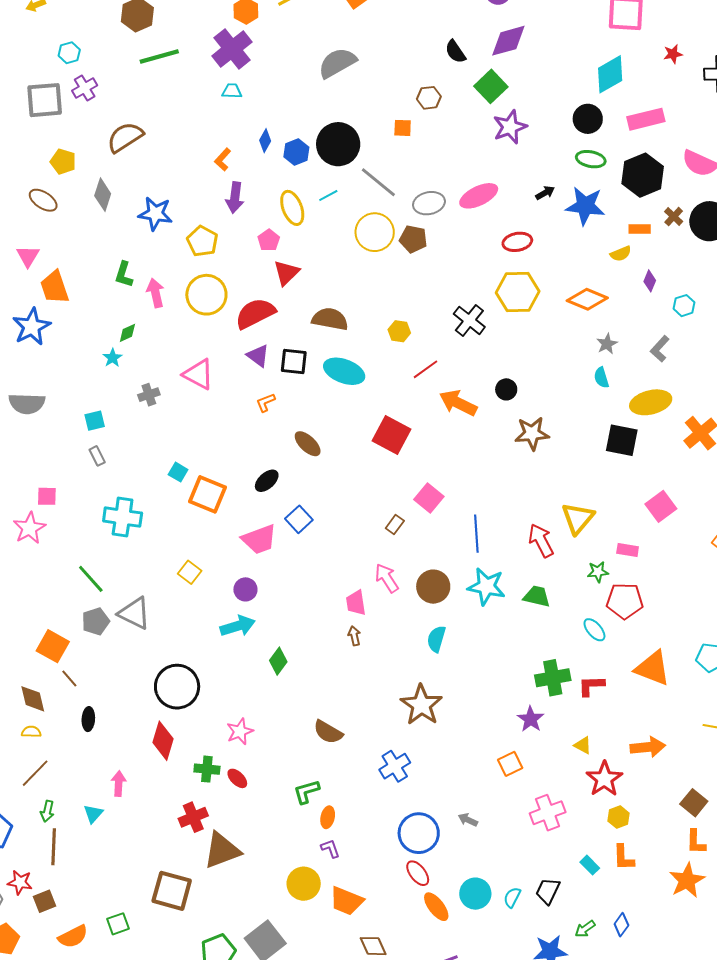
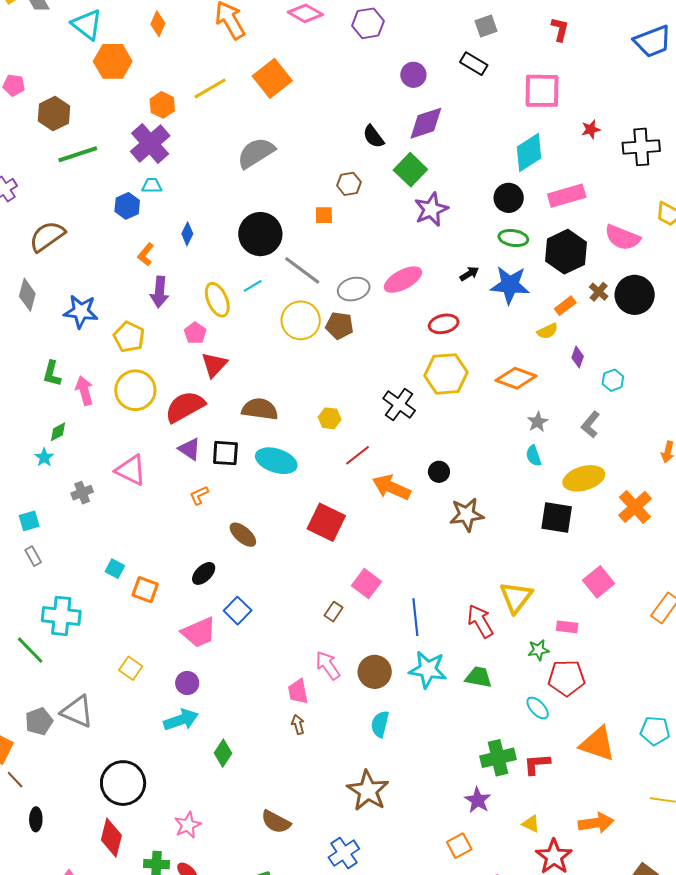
blue hexagon: (296, 152) -> (127, 206), moved
orange rectangle: (640, 229) -> (565, 306), turned -35
orange square: (208, 494) -> (145, 590), size x0.7
green line: (91, 579) -> (30, 650), moved

